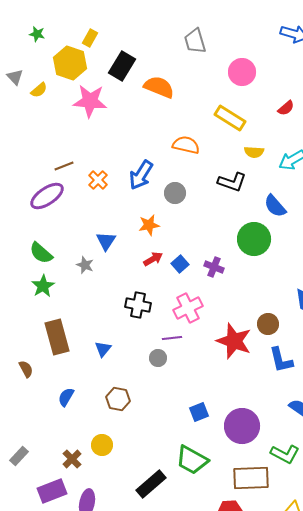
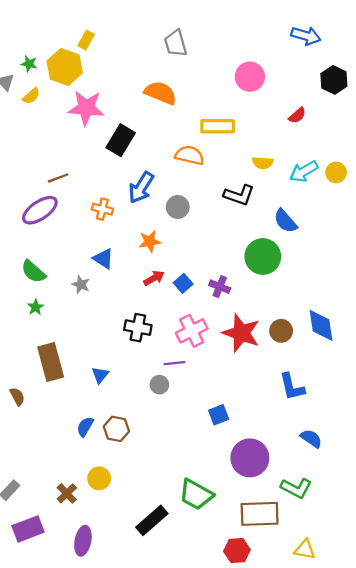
green star: (37, 34) -> (29, 64), moved
gray trapezoid: (195, 41) -> (176, 43), moved
black rectangle: (122, 66) -> (121, 140), moved
yellow rectangle: (230, 118) -> (218, 126), moved, turned -32
orange cross: (98, 180) -> (102, 209), moved, turned -30
blue triangle: (106, 241) -> (103, 259), turned -30
green star: (43, 286) -> (36, 307), size x0.7
brown circle: (268, 324) -> (281, 331), moved
red star: (234, 341) -> (241, 333), moved
blue semicircle: (66, 397) -> (85, 427), moved
blue square: (199, 412) -> (219, 415), moved
purple rectangle: (52, 491) -> (28, 529), moved

